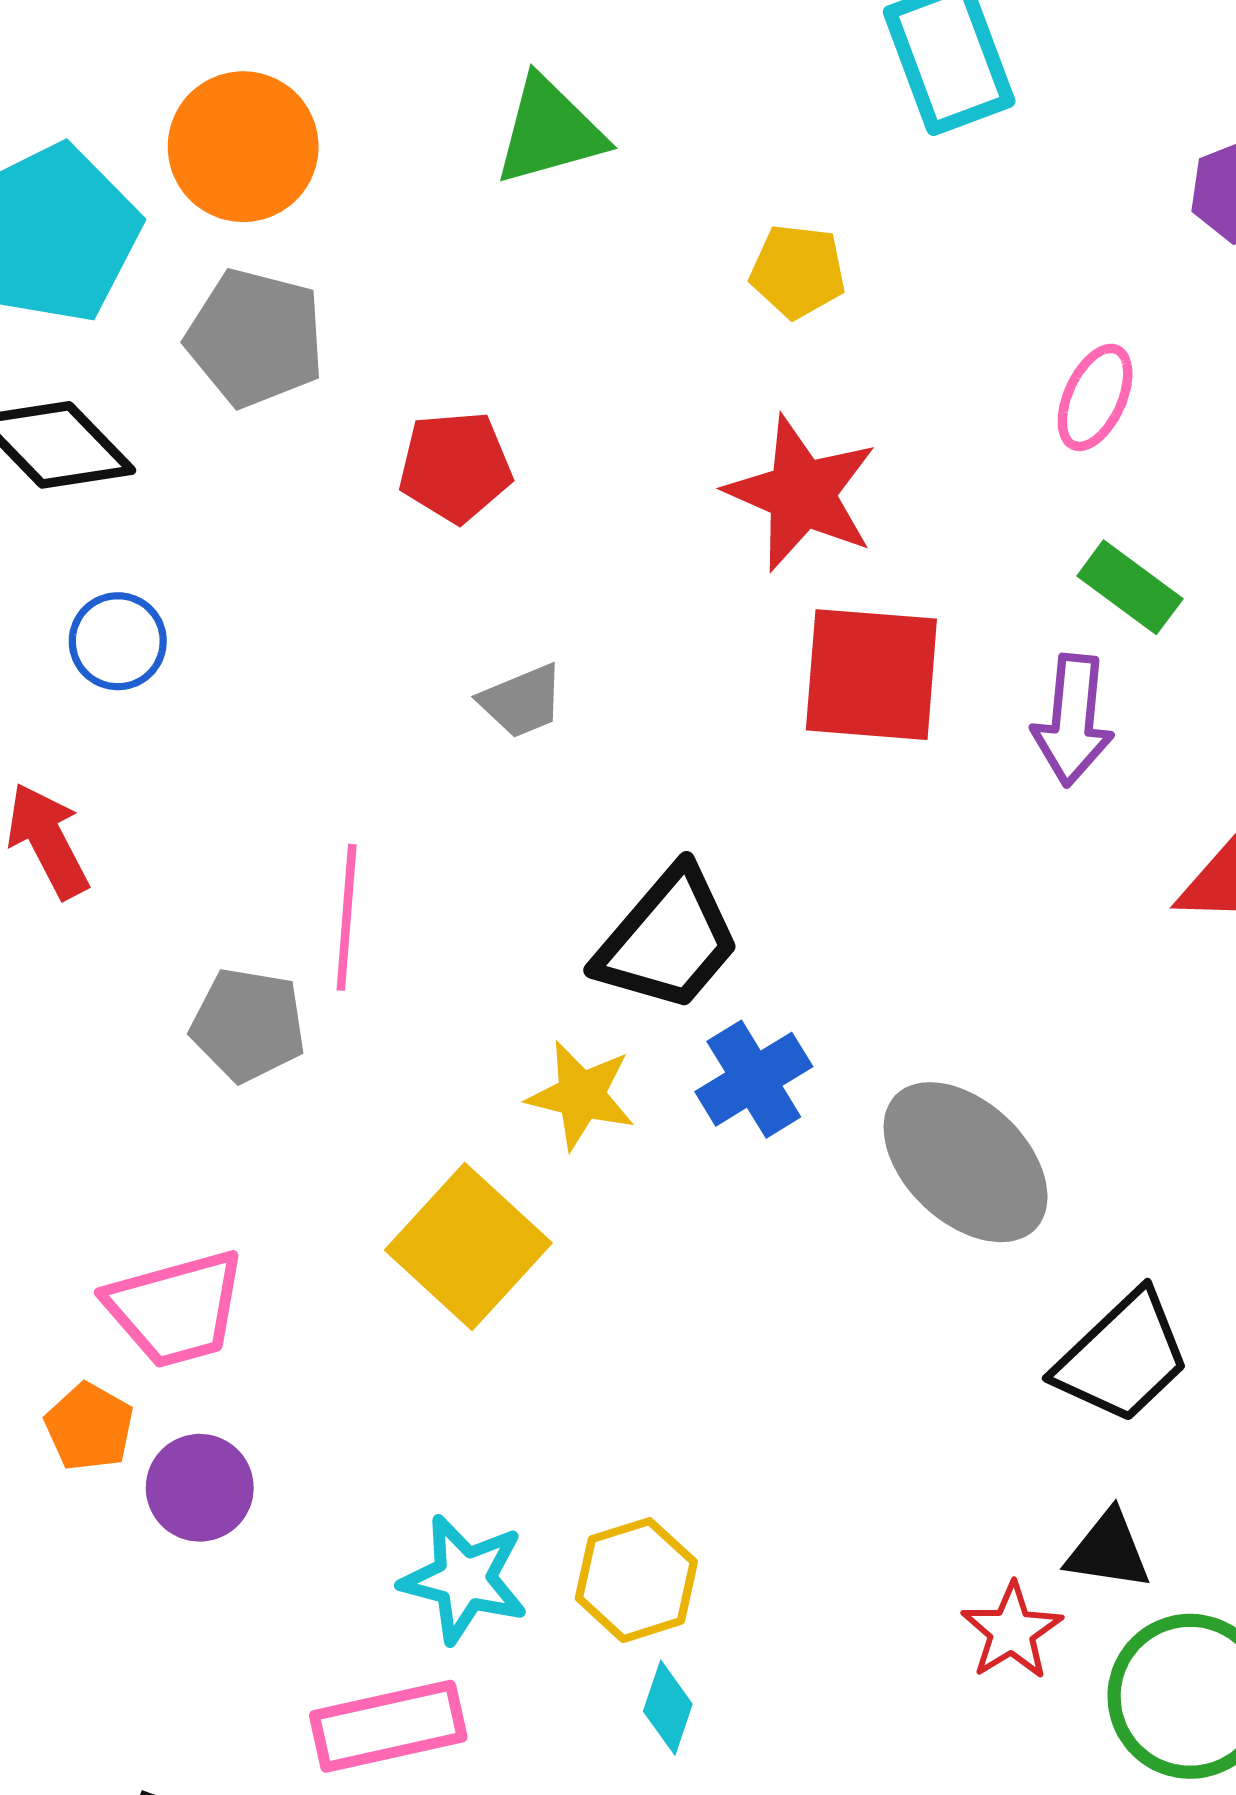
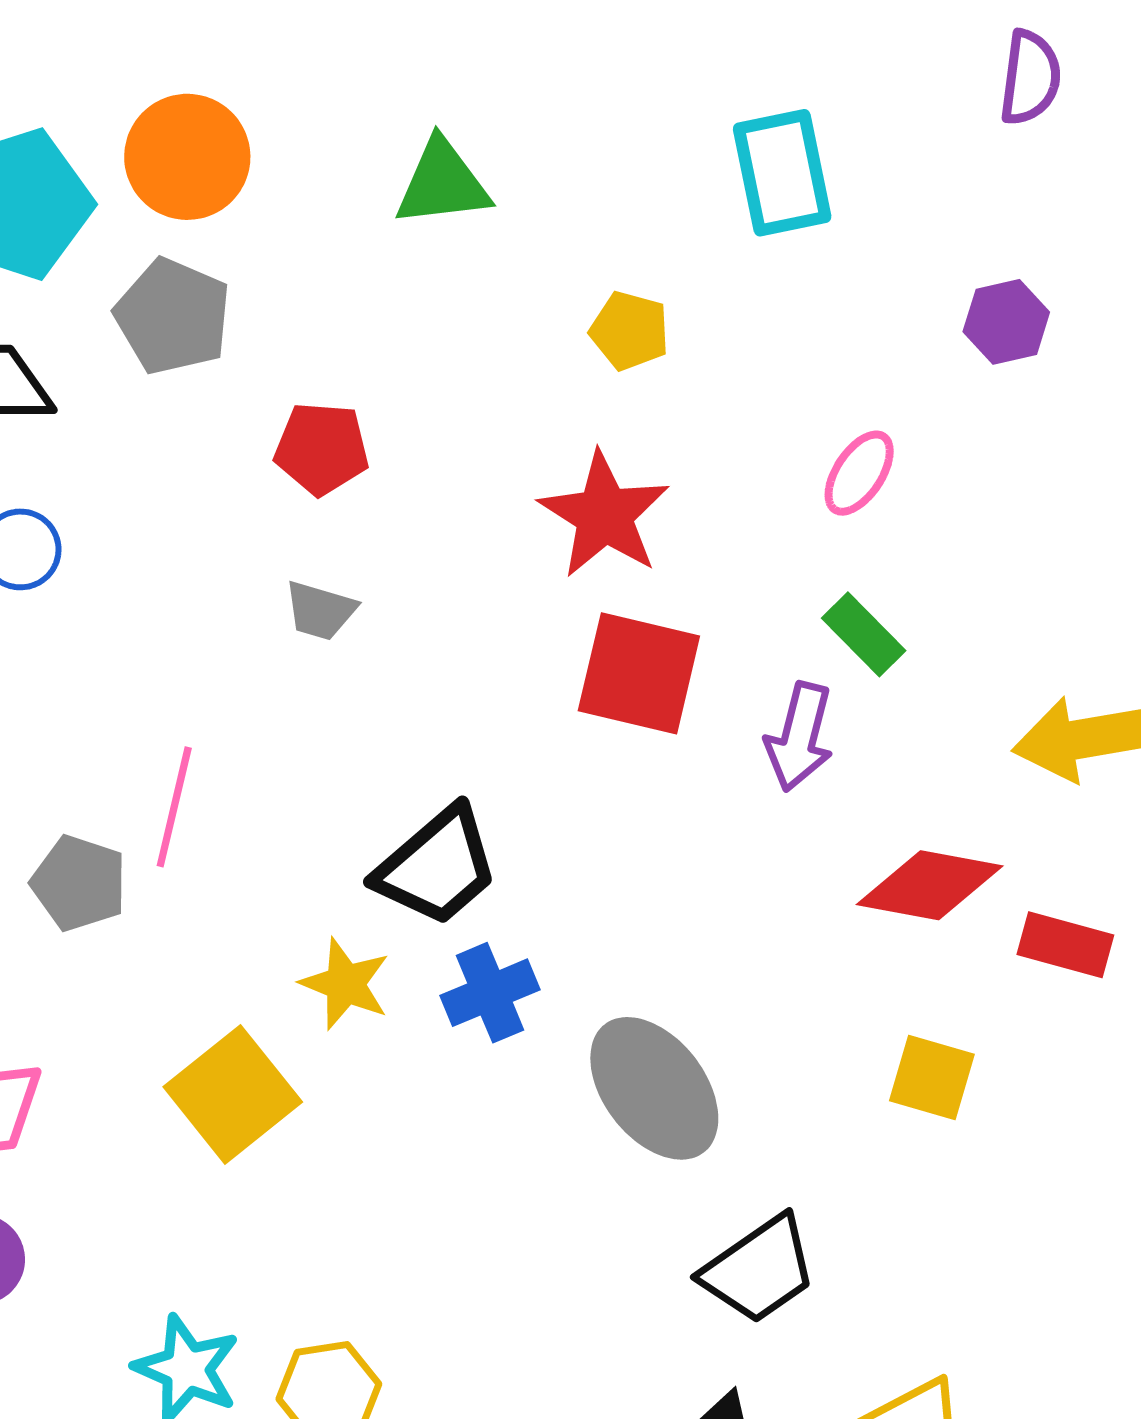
gray trapezoid: (522, 701) -> (320, 611), moved, turned 30

